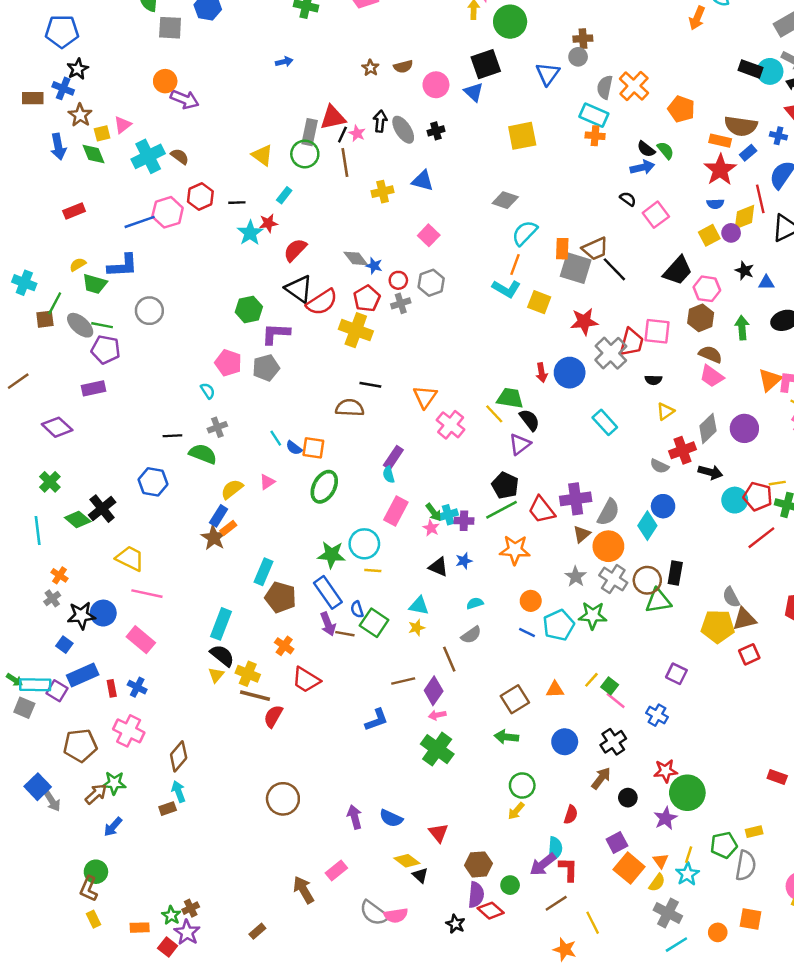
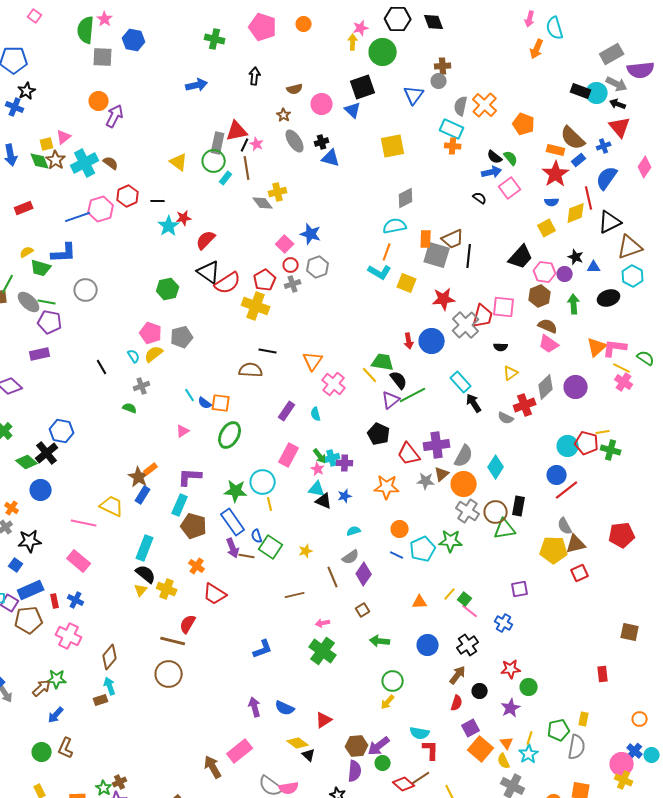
blue arrow: (284, 62) -> (197, 85), size x1.5
brown star: (370, 68) -> (284, 115), moved
purple arrow: (185, 99) -> (115, 116), turned -85
brown star: (80, 115) -> (56, 160), moved
black arrow: (380, 121) -> (255, 76), moved
brown semicircle: (741, 126) -> (573, 138), turned 36
blue cross: (778, 136) -> (604, 146), turned -32
blue triangle: (423, 181) -> (331, 158), moved
cyan rectangle: (284, 195) -> (226, 178), moved
gray diamond: (505, 200) -> (406, 198), moved, turned -45
pink square: (656, 215) -> (510, 188), moved
cyan semicircle: (525, 233) -> (395, 226), turned 35
purple circle: (731, 233) -> (565, 274), moved
pink square: (429, 235) -> (285, 244), moved
gray diamond: (356, 258) -> (263, 203), moved
blue star: (374, 266) -> (311, 234), moved, size x1.5
black line: (614, 269) -> (469, 256), turned 50
purple L-shape: (276, 334) -> (190, 477), moved
black line: (172, 436) -> (102, 367), moved, turned 63
green semicircle: (203, 454) -> (130, 408), size x0.6
black arrow: (710, 472) -> (474, 403), moved, turned -138
cyan semicircle: (389, 475) -> (316, 414), moved
blue hexagon: (153, 482) -> (62, 431), moved
yellow semicircle: (232, 489) -> (154, 354), moved
blue circle: (663, 506) -> (557, 475), moved
green line: (502, 510) -> (413, 395), moved
blue rectangle: (219, 516) -> (143, 495), moved
red line: (761, 538) -> (567, 490), moved
yellow trapezoid: (130, 558) -> (112, 506), moved
yellow line: (373, 571) -> (270, 504), turned 72
gray star: (576, 577) -> (426, 481), moved, turned -30
cyan triangle: (419, 606) -> (317, 489), moved
blue circle: (103, 613) -> (41, 490), moved
purple square: (676, 674) -> (520, 589), turned -36
purple diamond: (434, 691) -> (364, 574), moved
brown line: (255, 696) -> (173, 641), moved
brown square: (515, 699) -> (363, 610), moved, size x0.6
blue L-shape: (376, 720) -> (263, 649), moved
brown pentagon: (80, 745) -> (29, 620), moved
red rectangle: (777, 777) -> (603, 674), turned 63
green circle: (687, 793) -> (529, 687), size x0.6
brown circle: (283, 799) -> (169, 674), moved
red semicircle: (571, 815) -> (457, 703), moved
yellow rectangle: (754, 832) -> (584, 719), turned -64
red triangle: (438, 833) -> (324, 720), turned 36
cyan semicircle: (555, 849) -> (420, 733), turned 96
purple arrow: (543, 864) -> (379, 746), moved
pink rectangle: (336, 870) -> (240, 751), size x1.4
yellow semicircle: (657, 883) -> (504, 761), turned 119
brown L-shape: (89, 889) -> (66, 748), moved
red diamond: (491, 911) -> (404, 784), moved

